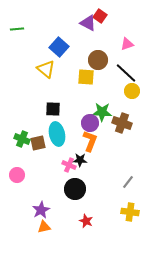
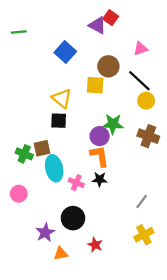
yellow triangle: (46, 69) -> (62, 98), moved
brown cross: (122, 123) -> (148, 136), moved
cyan ellipse: (57, 134) -> (54, 168), moved
orange L-shape: (90, 141) -> (100, 156), turned -30
brown square: (38, 143) -> (42, 148), moved
black star: (80, 160) -> (100, 179), moved
black circle: (75, 189) -> (73, 218), moved
yellow cross: (130, 212) -> (144, 235), turned -36
orange triangle: (44, 227) -> (61, 254), moved

